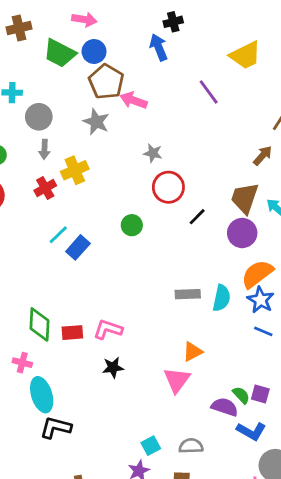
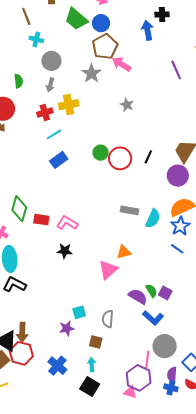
red circle: (168, 187) -> (120, 158), moved
black line: (197, 217) -> (148, 157), turned -32
cyan line: (58, 235) -> (54, 134), moved
gray semicircle: (191, 446) -> (108, 319), turned -96

